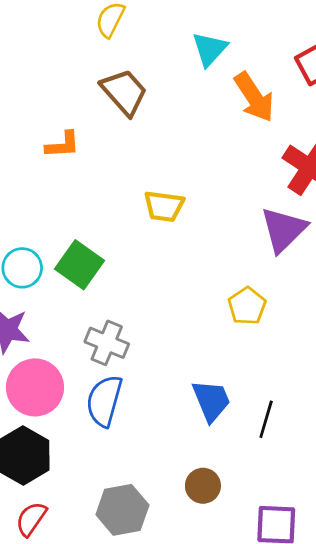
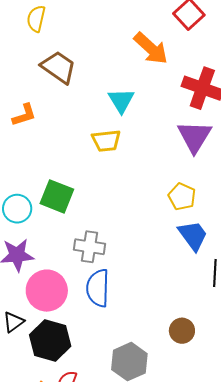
cyan triangle: (210, 49) -> (121, 101), moved
blue trapezoid: (211, 401) -> (193, 236), moved

